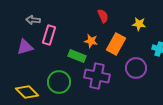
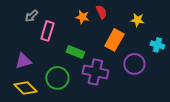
gray arrow: (33, 20) -> (31, 16), turned -48
orange star: (91, 41) -> (82, 17), moved
purple triangle: (25, 47) -> (23, 61), moved

